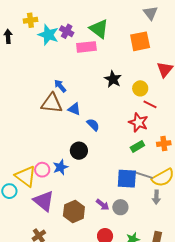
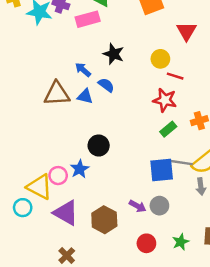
black star: (113, 79) -> (114, 54), moved
blue arrow: (60, 86) -> (83, 70), moved
blue semicircle: (93, 125) -> (106, 85), moved

